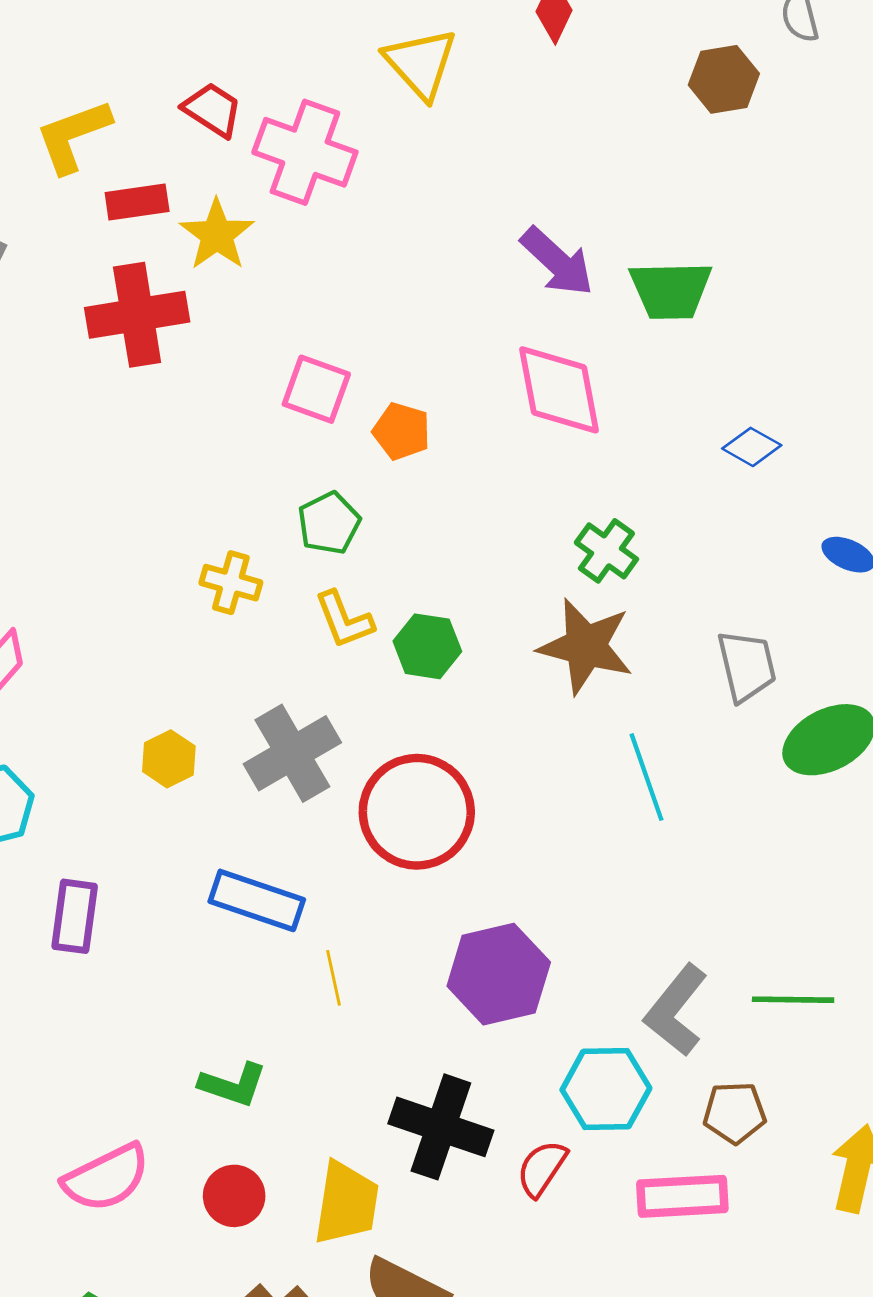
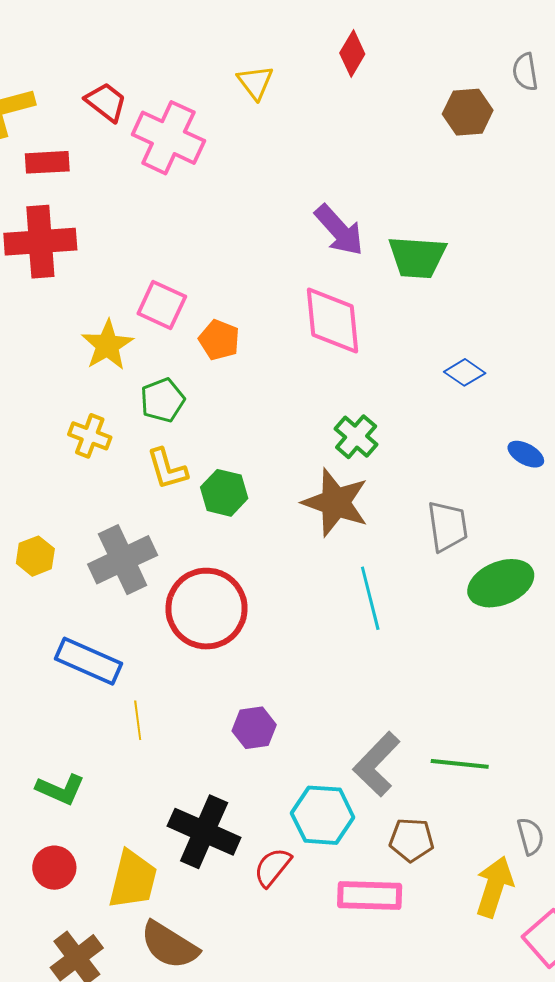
yellow triangle: (421, 63) -> (255, 82), size x0.7
yellow star: (217, 235) -> (107, 345), moved
purple hexagon: (499, 974) -> (254, 728), size x0.6

